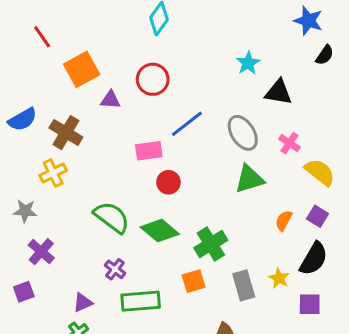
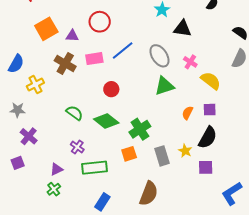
orange square: (82, 69) -> (46, 29), moved
blue semicircle: (22, 119) -> (16, 64), moved, turned -30
brown cross: (66, 133) -> (65, 64), moved
pink rectangle: (149, 151) -> (94, 59), moved
purple square: (317, 216) -> (210, 110), turned -32
green semicircle: (112, 217) -> (74, 113), size x0.7

